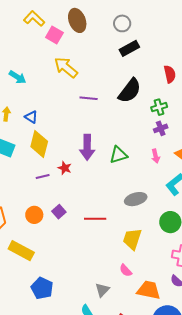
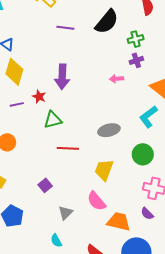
green triangle: (118, 155) -> (53, 120), moved
pink arrow: (156, 156) -> (117, 79), moved, turned 96
purple square: (59, 212) -> (45, 185), moved
pink semicircle: (126, 270) -> (96, 201), size x1.5
gray triangle: (102, 290) -> (65, 213), moved

